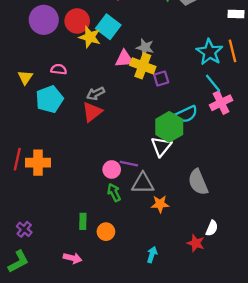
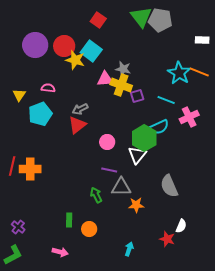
orange line: (233, 51) -> (199, 72), turned -54
cyan line: (213, 83) -> (166, 100), moved, turned -30
pink circle: (112, 169) -> (107, 142), moved

